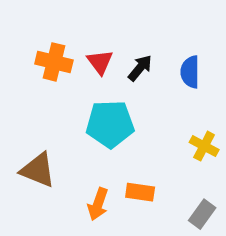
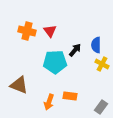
black arrow: (140, 68) -> (75, 50), moved
blue semicircle: (190, 72) -> (96, 45), moved
yellow cross: (204, 146) -> (102, 64), moved

